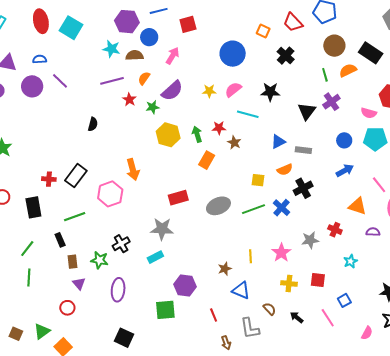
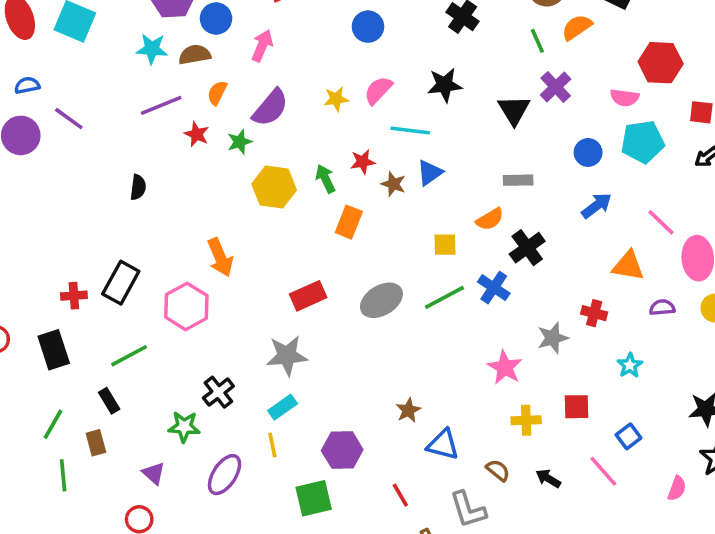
blue circle: (233, 54) -> (368, 27), size x0.7
blue triangle: (278, 142) -> (430, 173), moved
yellow line: (250, 256) -> (272, 445), moved
brown rectangle: (73, 262) -> (96, 443), moved
purple ellipse: (118, 290) -> (225, 475), turned 35

